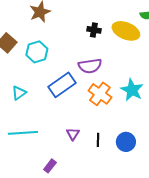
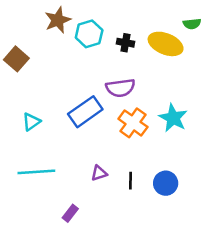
cyan hexagon: (37, 52) -> (89, 34), moved
purple triangle: (73, 134) -> (99, 173), turned 40

